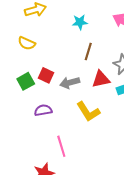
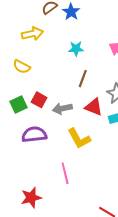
red triangle: (101, 79) -> (94, 107), turned 30
purple semicircle: (43, 110) -> (34, 134), size x1.4
pink line: (61, 146) -> (65, 173), moved

